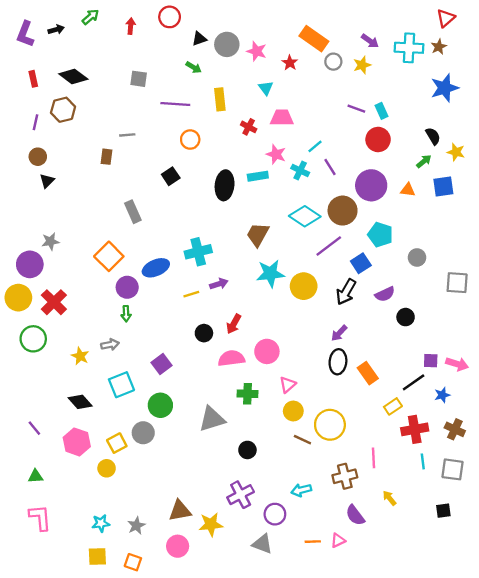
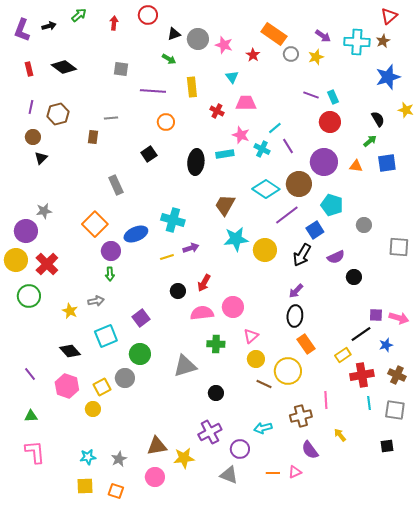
brown hexagon: (63, 110) -> (58, 114), moved
yellow star: (456, 152) -> (406, 110), moved
cyan cross: (198, 252) -> (173, 220), turned 30
orange rectangle: (368, 373) -> (306, 344), moved

